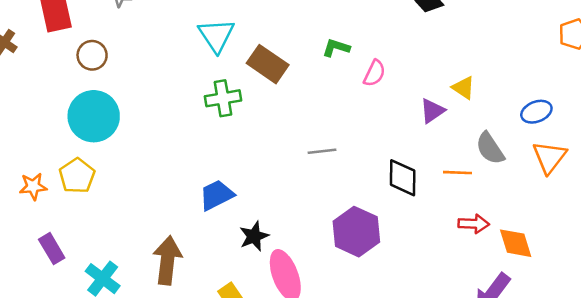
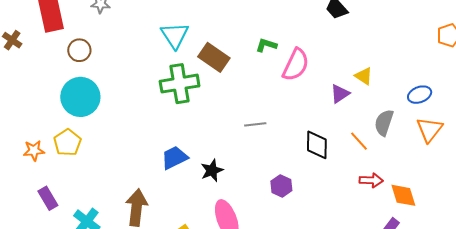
pink semicircle: (374, 73) -> (296, 65), size x1.6
green cross: (223, 98) -> (180, 84), size x1.4
gray semicircle: (490, 148) -> (384, 123), turned 52
orange line: (457, 173) -> (359, 141), turned 45
purple hexagon: (356, 232) -> (281, 186), size x0.6
black star: (254, 236) -> (212, 170), moved

